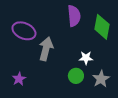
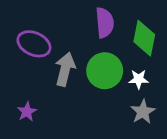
white star: (86, 58) -> (139, 79), moved
green circle: (76, 76) -> (105, 71), moved, size x1.6

